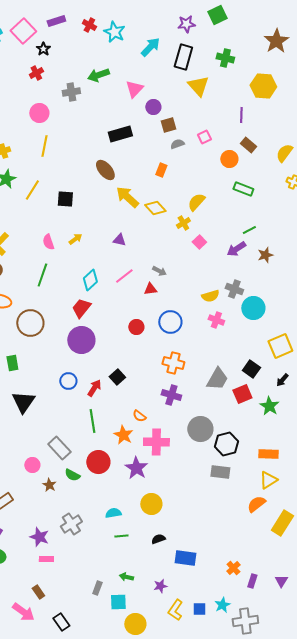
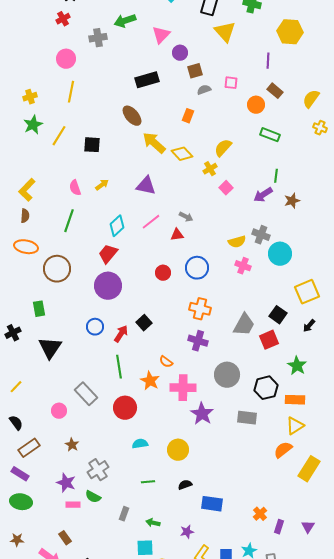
pink square: (204, 137) -> (231, 83), turned 32
green line: (249, 230) -> (276, 176), turned -56
purple triangle: (119, 240) -> (146, 186), size x1.5
green star: (269, 406) -> (297, 366), moved
black hexagon: (226, 444) -> (266, 388), moved
purple star: (136, 468) -> (202, 414), moved
green semicircle: (72, 475) -> (93, 497), moved
brown star: (49, 485) -> (72, 445), moved
cyan semicircle: (113, 513) -> (140, 444), moved
gray rectangle: (97, 588) -> (124, 514), moved

